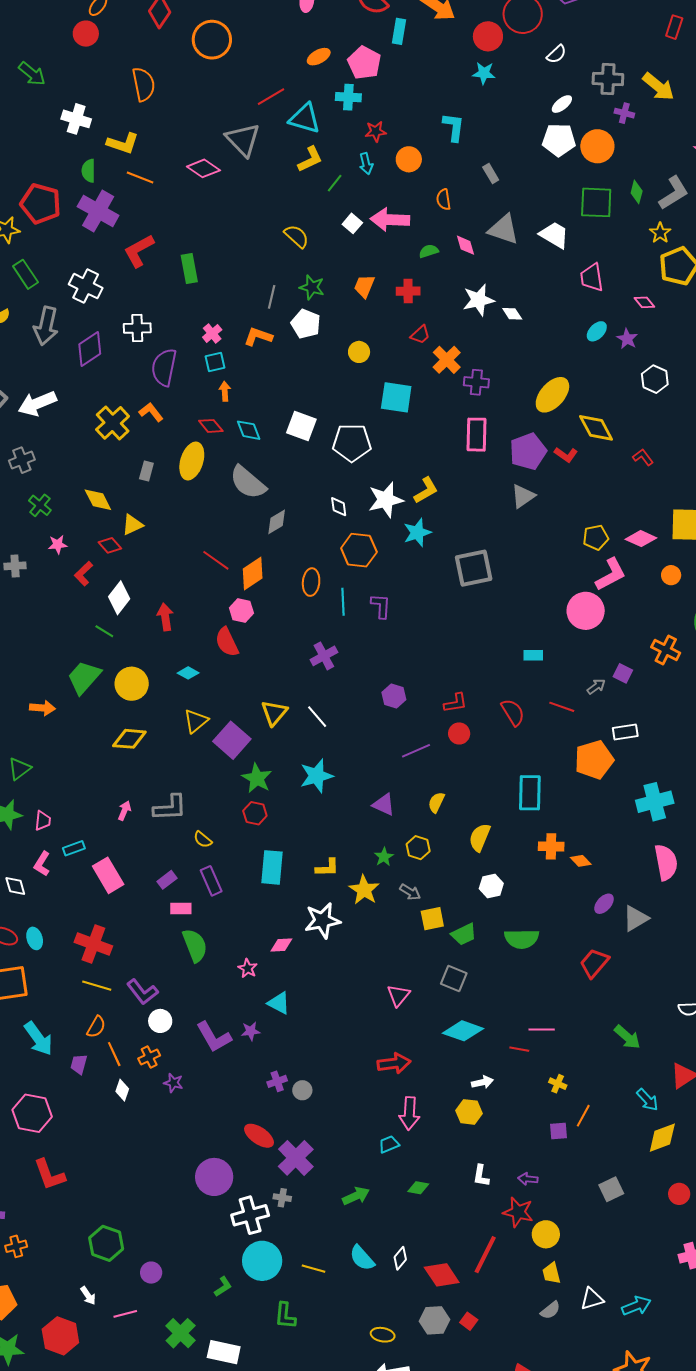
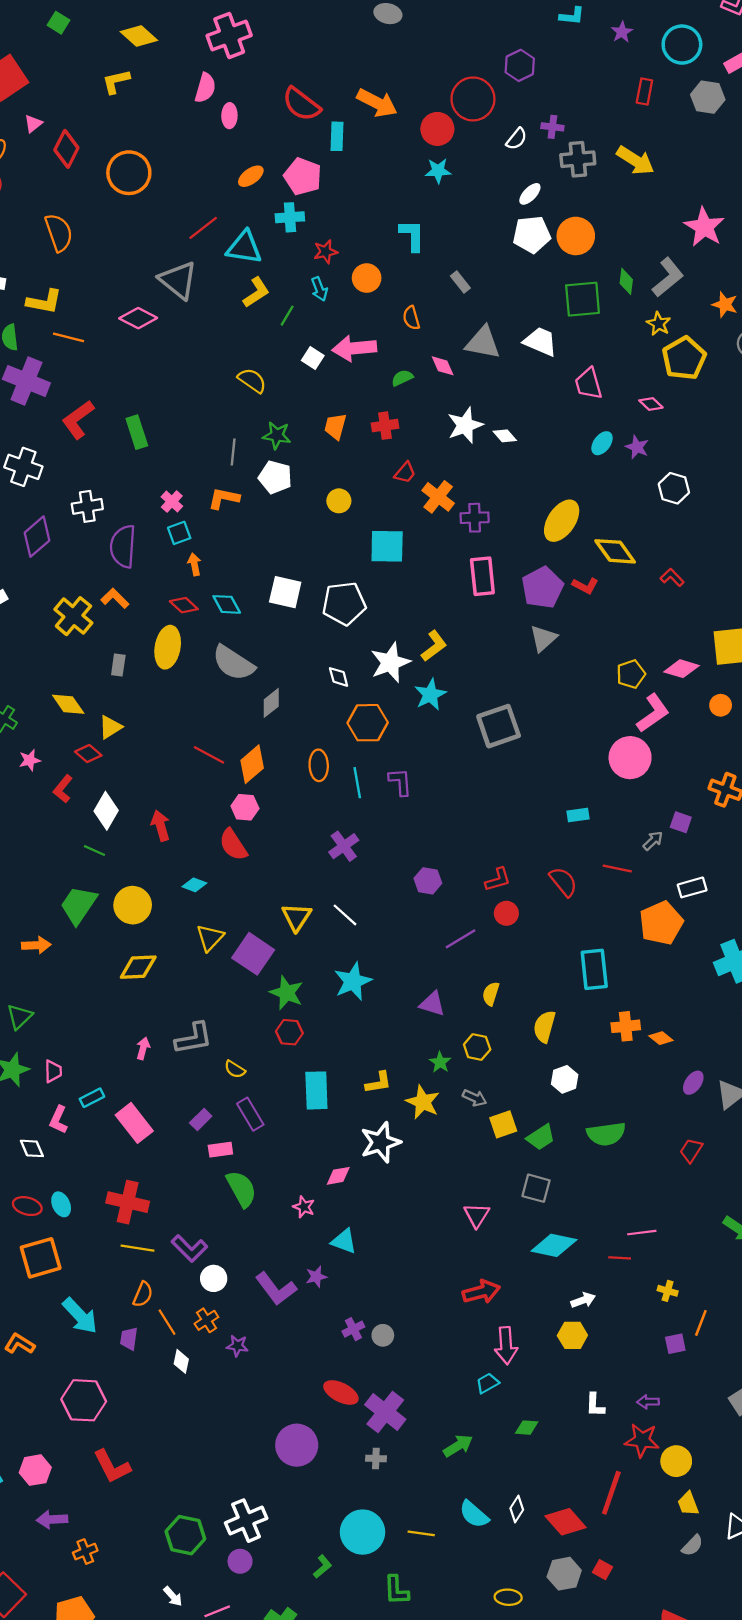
purple cross: (624, 113) -> (552, 127), moved
red trapezoid: (594, 963) -> (691, 1150), size x0.7
white cross: (250, 1215) -> (246, 1521), moved

